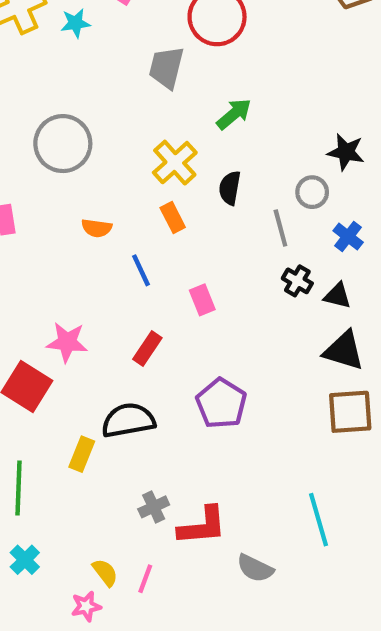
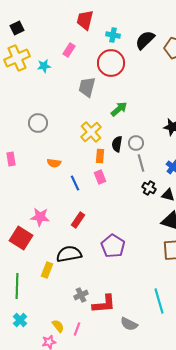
gray circle: (63, 144) -> (38, 123), size x0.7
gray circle: (312, 192) -> (136, 143), moved
orange rectangle: (173, 217) -> (100, 156), moved, turned 32
pink rectangle: (202, 300) -> (100, 177), moved

